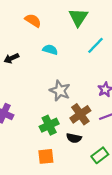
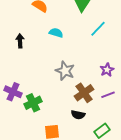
black arrow: (11, 58) -> (20, 41), turned 112
green cross: (49, 125) -> (33, 103), moved

